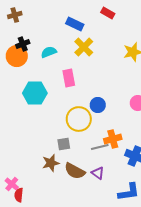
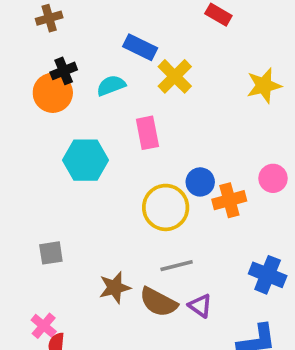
blue rectangle: (75, 24) -> (140, 47), moved
orange cross: (113, 139) -> (229, 200), moved
gray square: (64, 144) -> (51, 253), moved
gray line: (100, 147) -> (177, 266), moved

